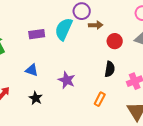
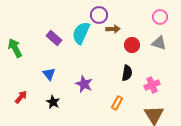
purple rectangle: (37, 34) -> (54, 38), turned 49
blue triangle: (32, 70) -> (49, 74), turned 32

